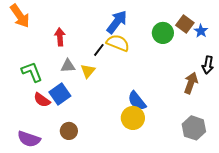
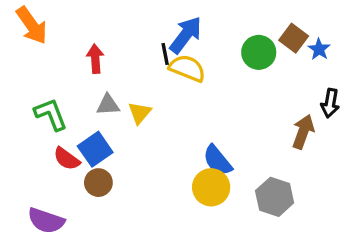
black line: (99, 50) -> (165, 54), moved, turned -48
gray hexagon: (194, 128) -> (275, 197), moved
brown circle: (69, 131) -> (98, 183), moved

